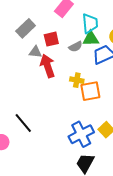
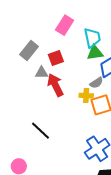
gray semicircle: (76, 47) -> (96, 83), moved
black line: (23, 123) -> (40, 131), moved

